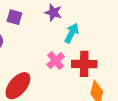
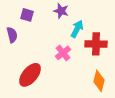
red cross: (84, 64) -> (96, 44), moved

